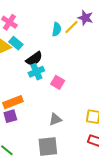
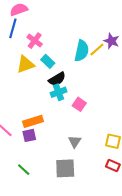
cyan semicircle: (57, 29) -> (82, 51), size x1.5
cyan rectangle: (16, 43) -> (48, 61), moved
gray triangle: (55, 119) -> (75, 142), turned -40

